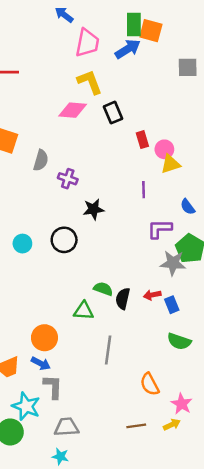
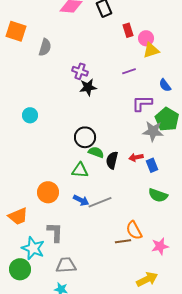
purple cross: (68, 179) -> (80, 71), moved
purple line: (144, 190) -> (129, 71), turned 72
black circle: (64, 240) -> (85, 137), moved
gray line: (108, 350) -> (100, 202), turned 60
blue arrow: (41, 363) -> (81, 200), moved
pink star: (182, 404) -> (160, 246), turned 30
yellow arrow: (172, 425) -> (147, 279), moved, size x1.5
brown line: (136, 426) -> (123, 241), moved

